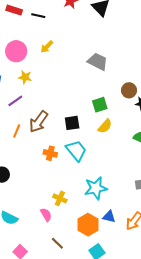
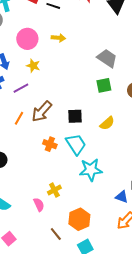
yellow arrow: (47, 47) -> (58, 38), turned -136
green square: (100, 105) -> (104, 85), moved
cyan star: (96, 188) -> (91, 170), moved
yellow cross: (60, 198) -> (54, 190), turned 32
blue triangle: (109, 217) -> (122, 197), moved
brown line: (57, 243) -> (56, 234), moved

